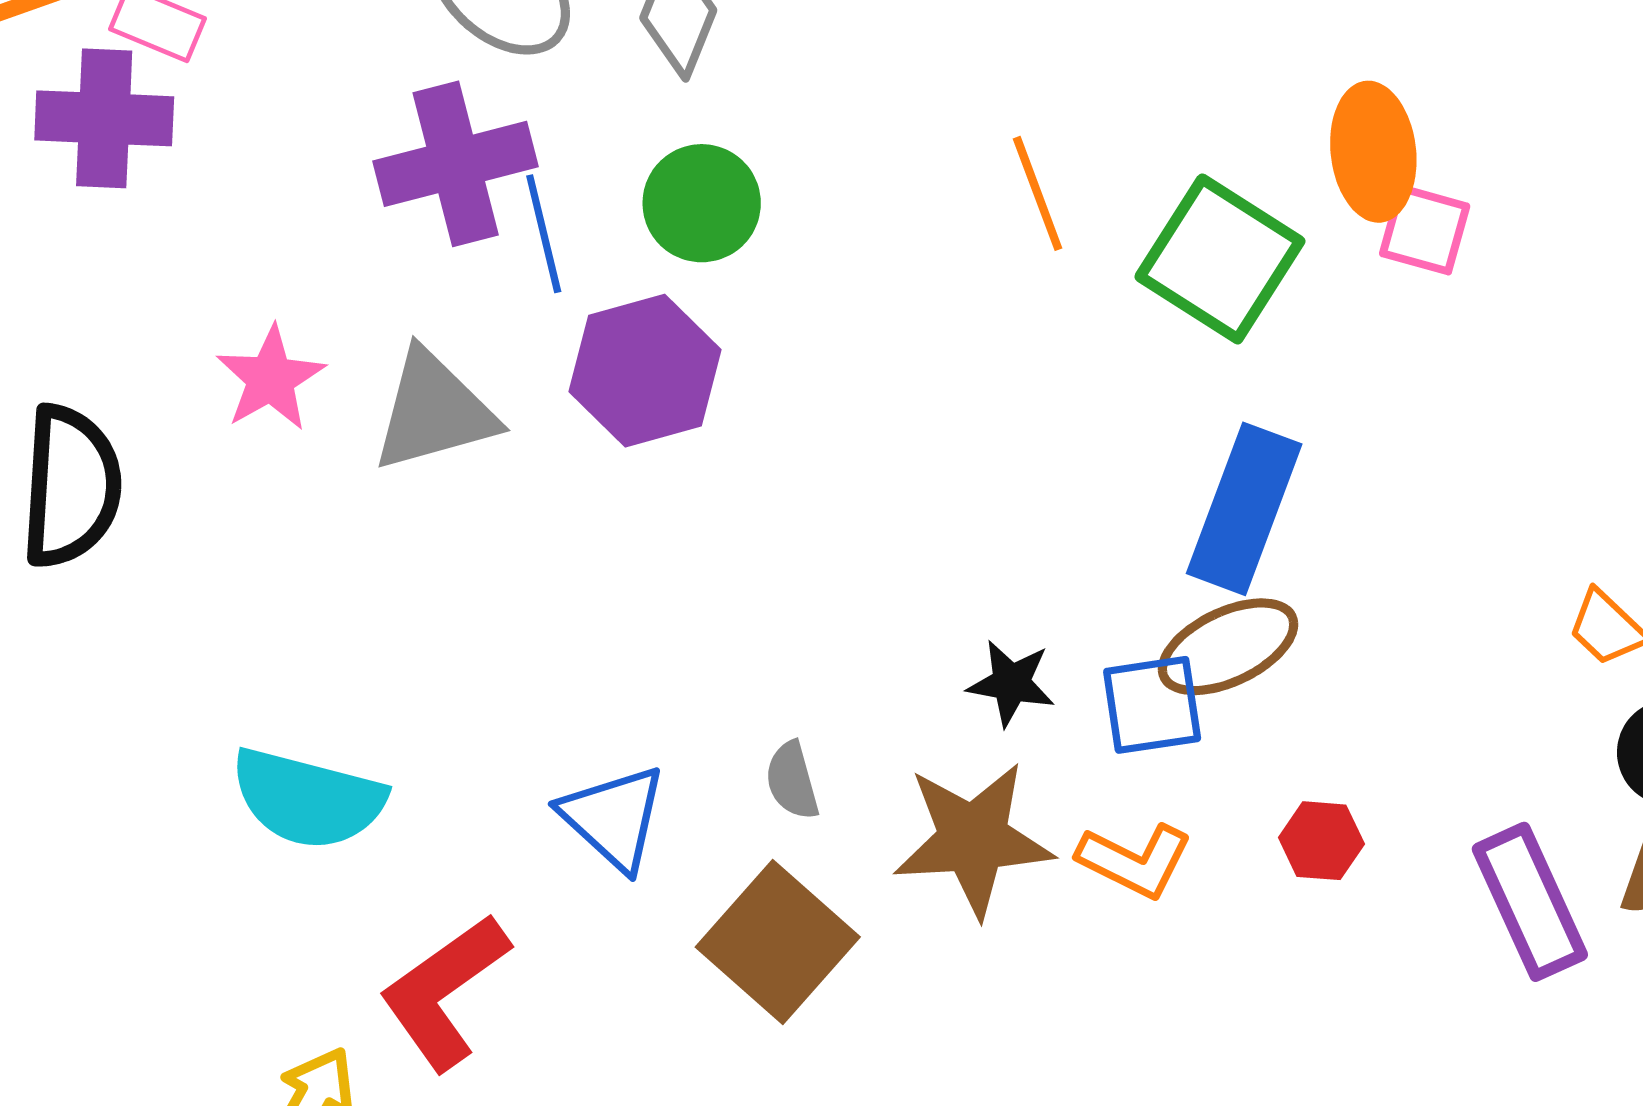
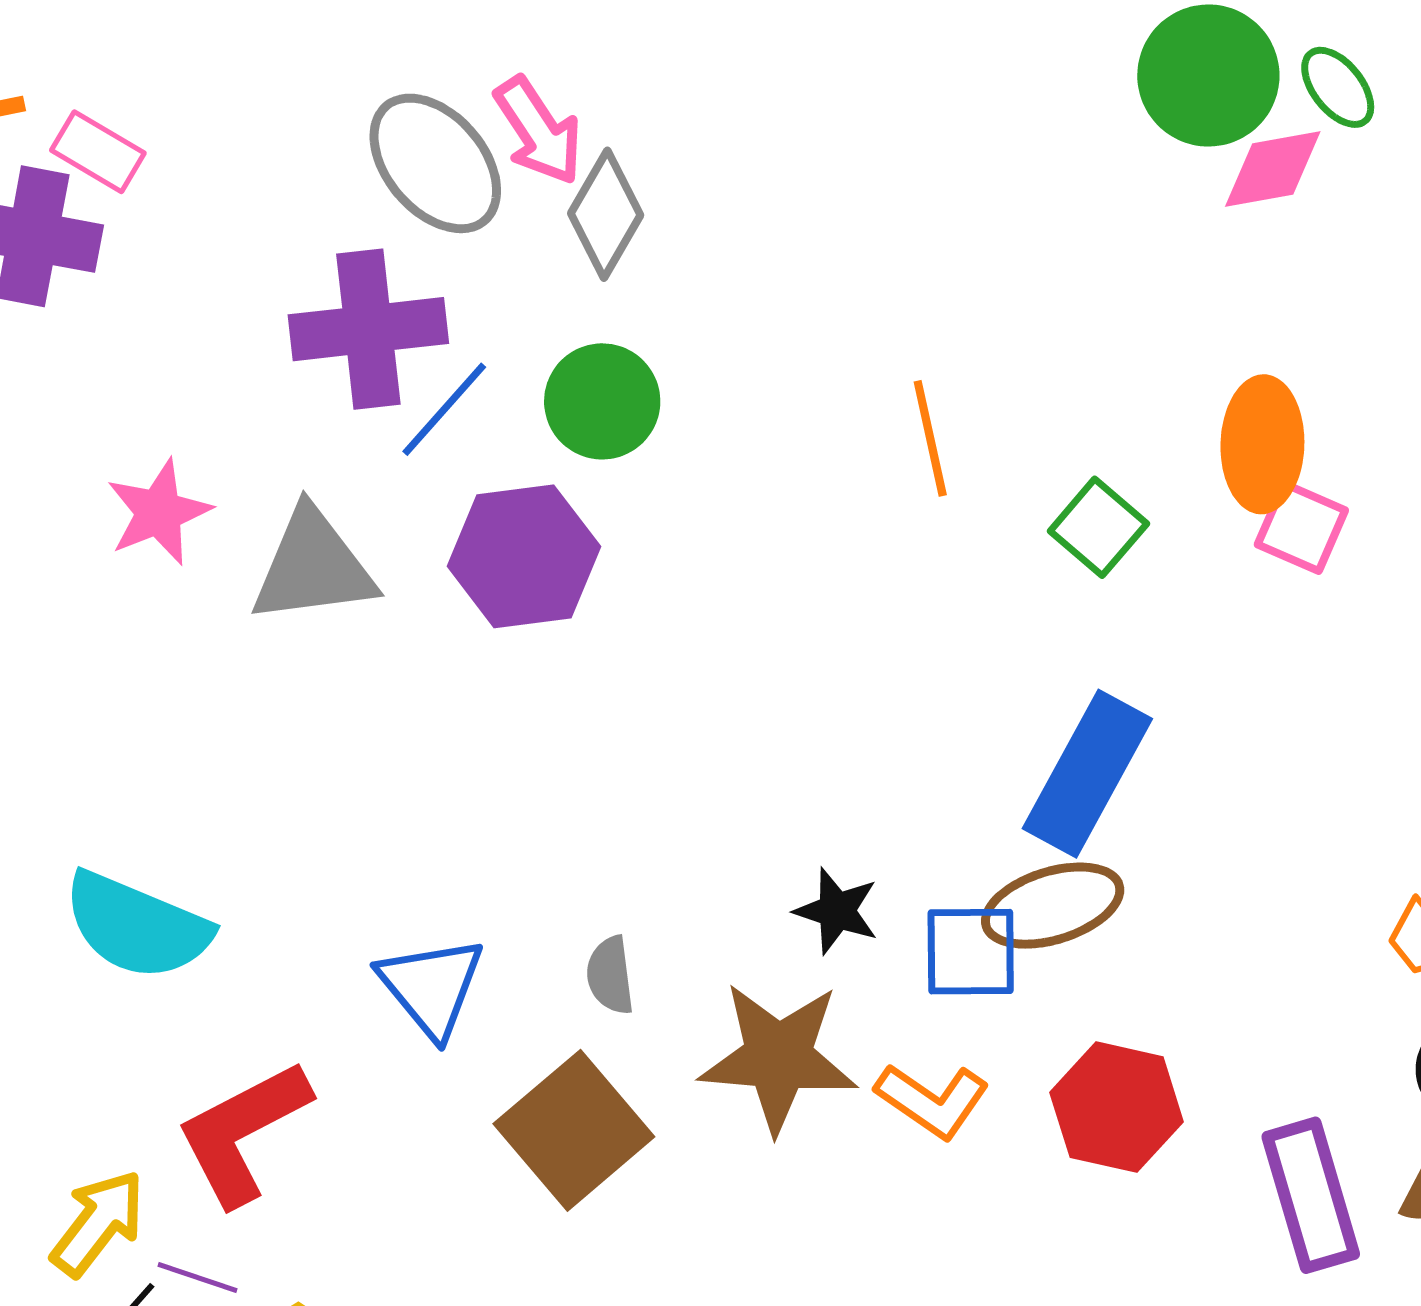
blue line: (544, 234) -> (444, 409), turned 47
green square: (1220, 259) -> (1098, 527), size x0.6
red hexagon: (1321, 841) -> (1117, 1107), size x1.6

